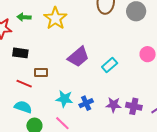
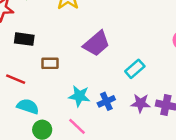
cyan rectangle: (110, 65) -> (135, 69), moved
red line: (24, 84) -> (16, 79), moved

